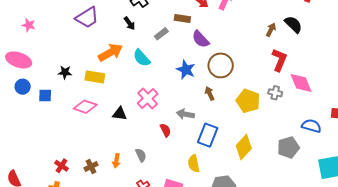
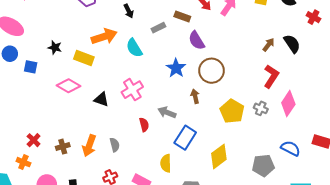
pink diamond: (301, 83) -> (288, 103), turned 45
orange arrow: (116, 161) -> (89, 146), size x1.5

